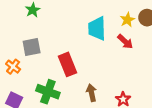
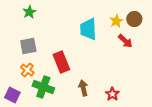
red arrow: (125, 42) -> (125, 41), moved
orange cross: (13, 67) -> (27, 70), moved

